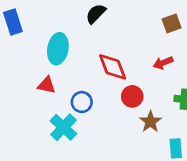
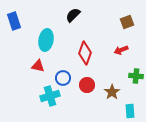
red diamond: (113, 67) -> (85, 53), turned 40
red circle: (132, 96) -> (87, 85), moved
cyan cross: (63, 127) -> (50, 96), turned 30

